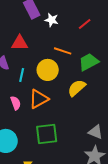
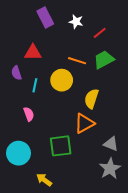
white star: (52, 20) -> (76, 22), moved
green trapezoid: (89, 62) -> (104, 60), moved
yellow semicircle: (77, 88) -> (91, 99), turned -30
orange triangle: (39, 99) -> (84, 123), moved

